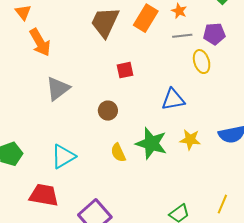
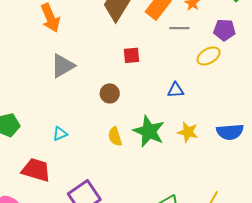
gray line: (182, 36) -> (179, 28), moved
yellow ellipse: (202, 62) -> (209, 56), turned 70
blue triangle: (173, 99) -> (176, 90), size x0.7
cyan triangle: (63, 156) -> (60, 134), size x0.6

